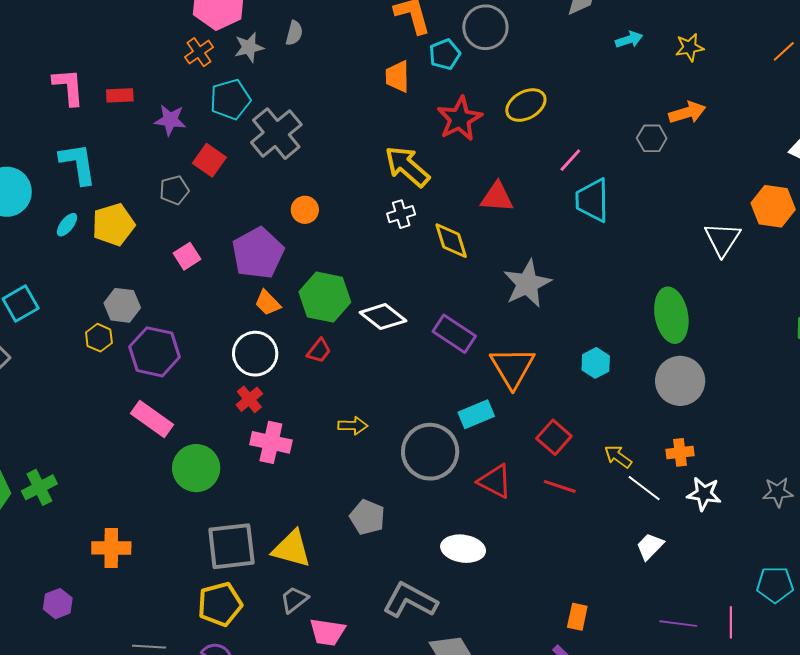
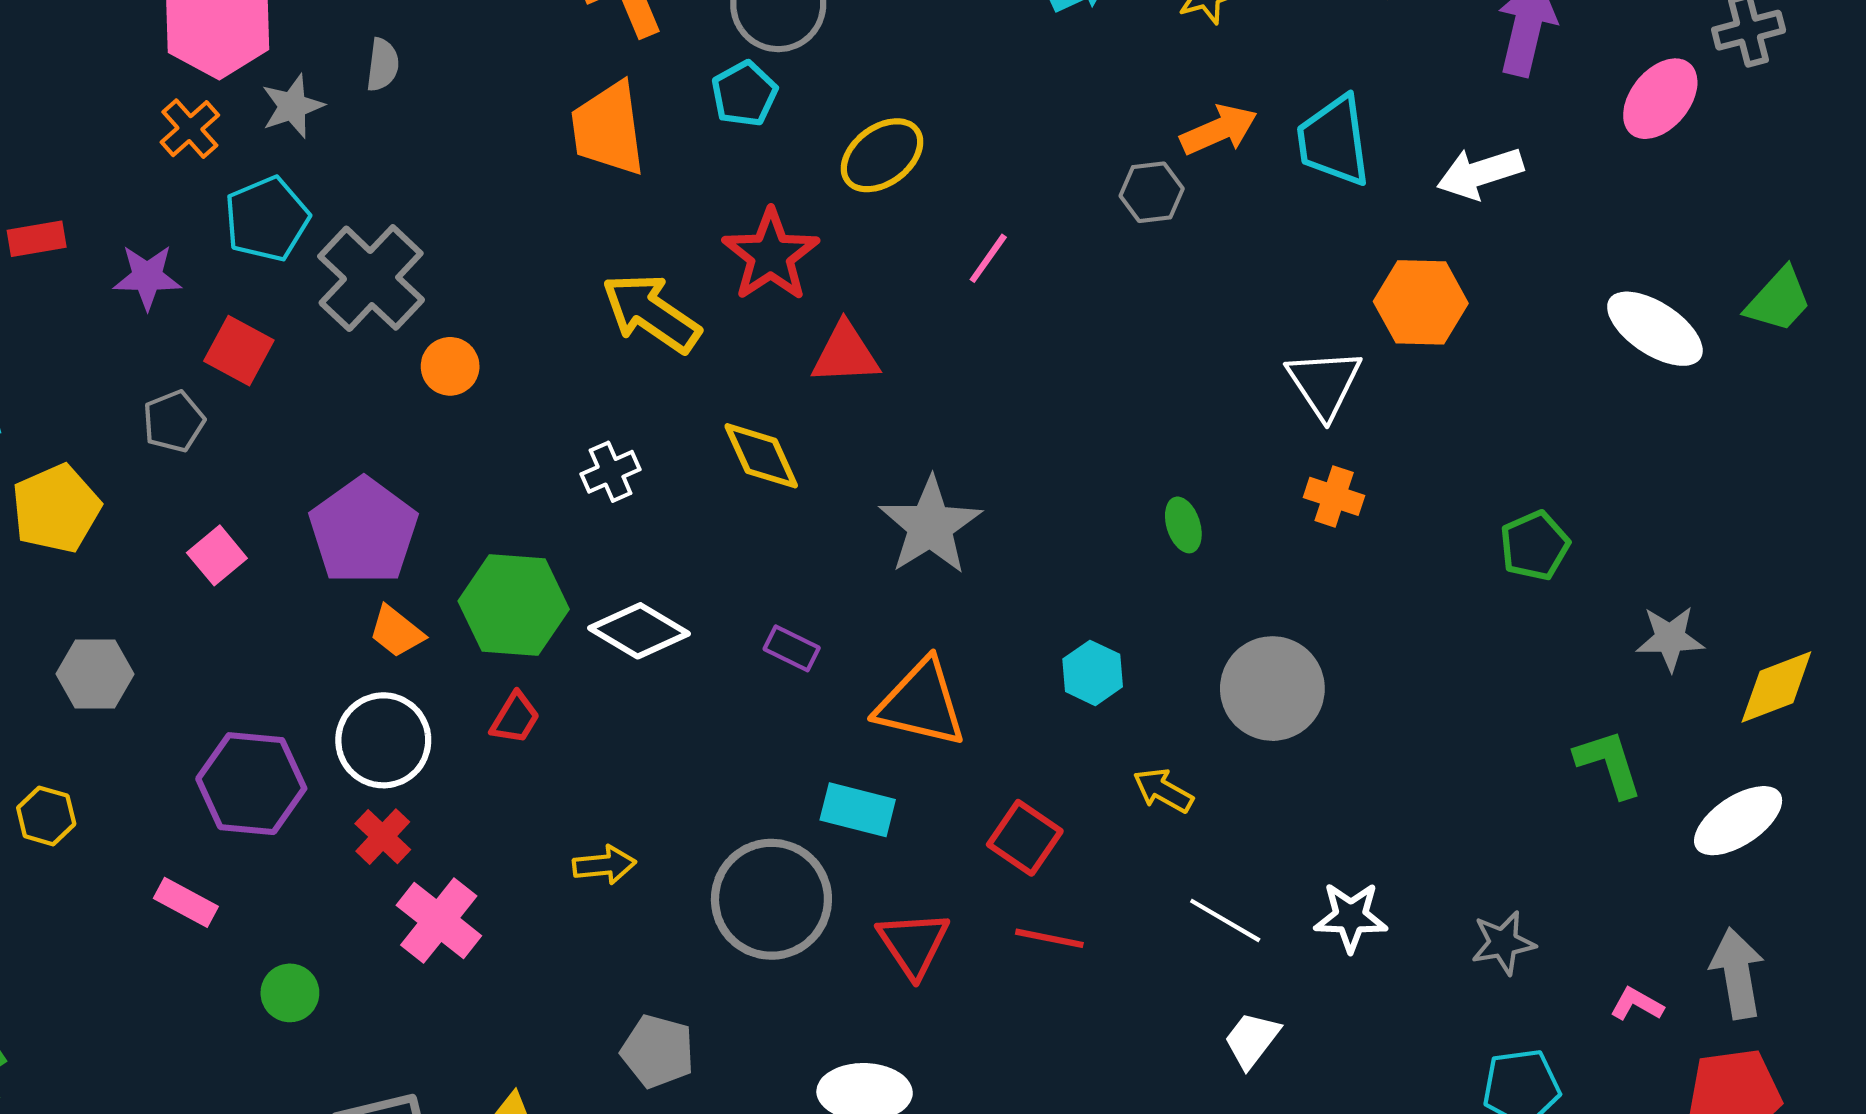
cyan pentagon: (445, 54) -> (744, 94), moved
orange trapezoid: (398, 76) -> (608, 129), size x1.4
red star: (460, 119) -> (771, 255), moved
cyan trapezoid: (592, 200) -> (1334, 141), moved
orange circle: (305, 210) -> (450, 366), moved
white cross: (401, 214) -> (611, 472), moved
green ellipse: (671, 315) -> (1183, 525), moved, size x0.5
purple rectangle: (454, 334) -> (792, 648), size x0.6
yellow hexagon: (99, 338) -> (46, 816), moved
purple hexagon: (155, 352) -> (251, 784), moved
orange triangle: (512, 367) -> (921, 703), turned -39
cyan rectangle: (476, 414) -> (858, 810), turned 44
pink rectangle: (152, 419) -> (186, 902), size x0.7
pink cross: (271, 442) -> (439, 920), turned 33
orange cross: (680, 452) -> (1334, 496), moved, turned 32
yellow arrow: (618, 457) -> (1163, 790), moved
green circle: (196, 468) -> (290, 993), size x0.6
red triangle: (495, 481) -> (913, 944), turned 36
gray star: (778, 492) -> (1503, 943), moved

